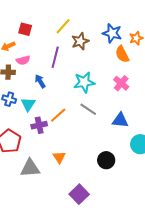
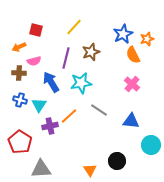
blue star: (112, 33) -> (123, 34), turned 30
brown star: (80, 41) -> (91, 52), moved
blue arrow: (40, 81) -> (51, 82), size x1.5
cyan star: (84, 82) -> (81, 83), moved
orange triangle: (59, 157) -> (90, 170), moved

